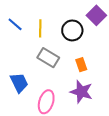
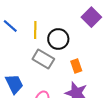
black circle: (72, 30) -> (58, 39), moved

